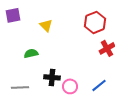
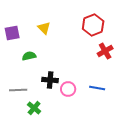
purple square: (13, 15) -> (12, 33), moved
blue line: (99, 85) -> (97, 88), turned 49

